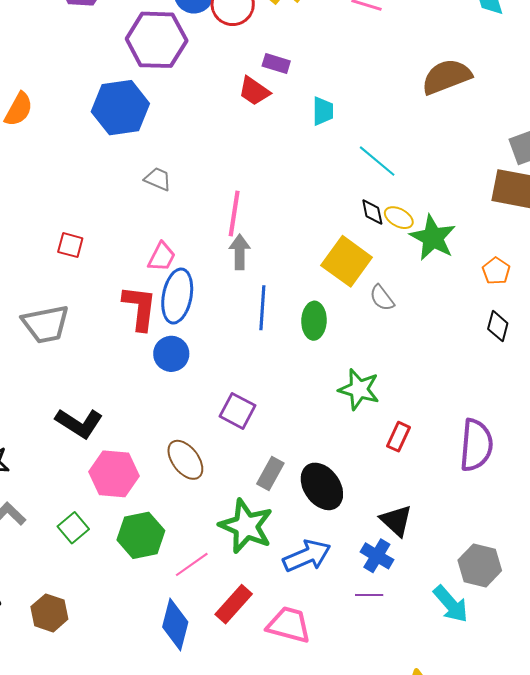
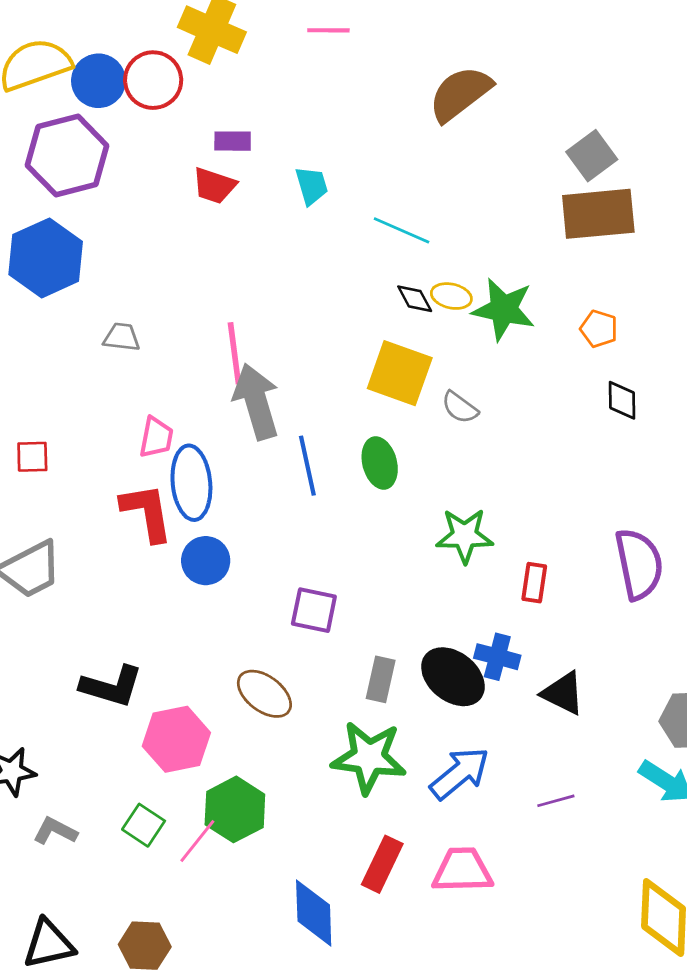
gray arrow: (240, 252) -> (256, 401), size x1.6
blue cross: (377, 556) -> (497, 657), moved
pink line: (192, 564) -> (197, 841), moved

